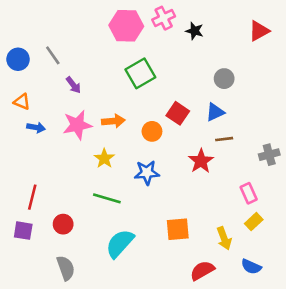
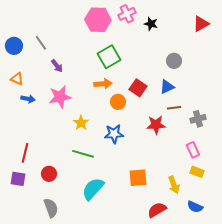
orange arrow: (113, 121) -> (103, 84), moved
gray cross: (269, 155) -> (198, 119), moved
red star: (201, 161) -> (156, 125), turned 30
yellow rectangle: (254, 222) -> (197, 172), turned 64

